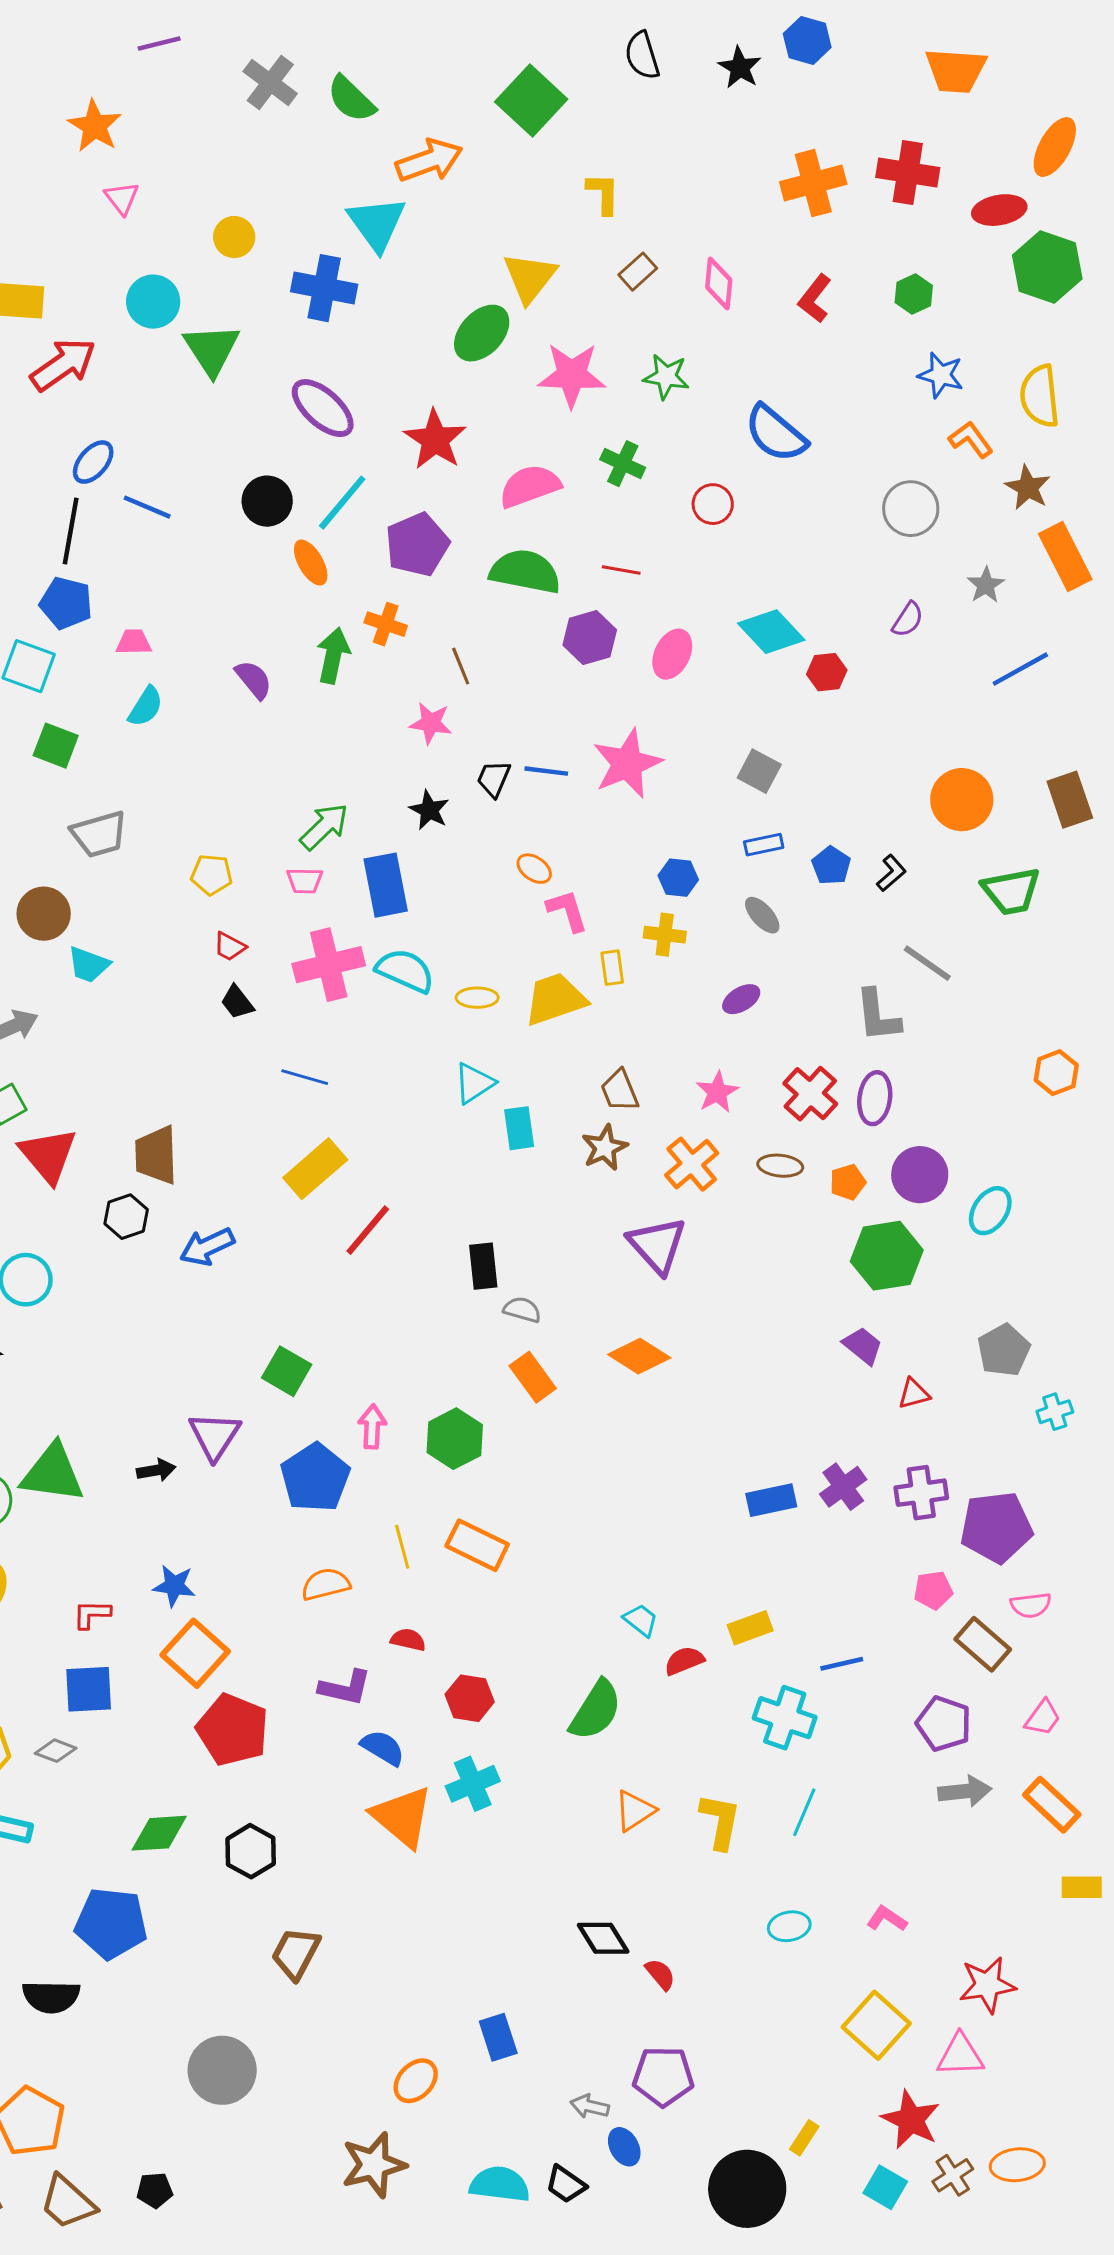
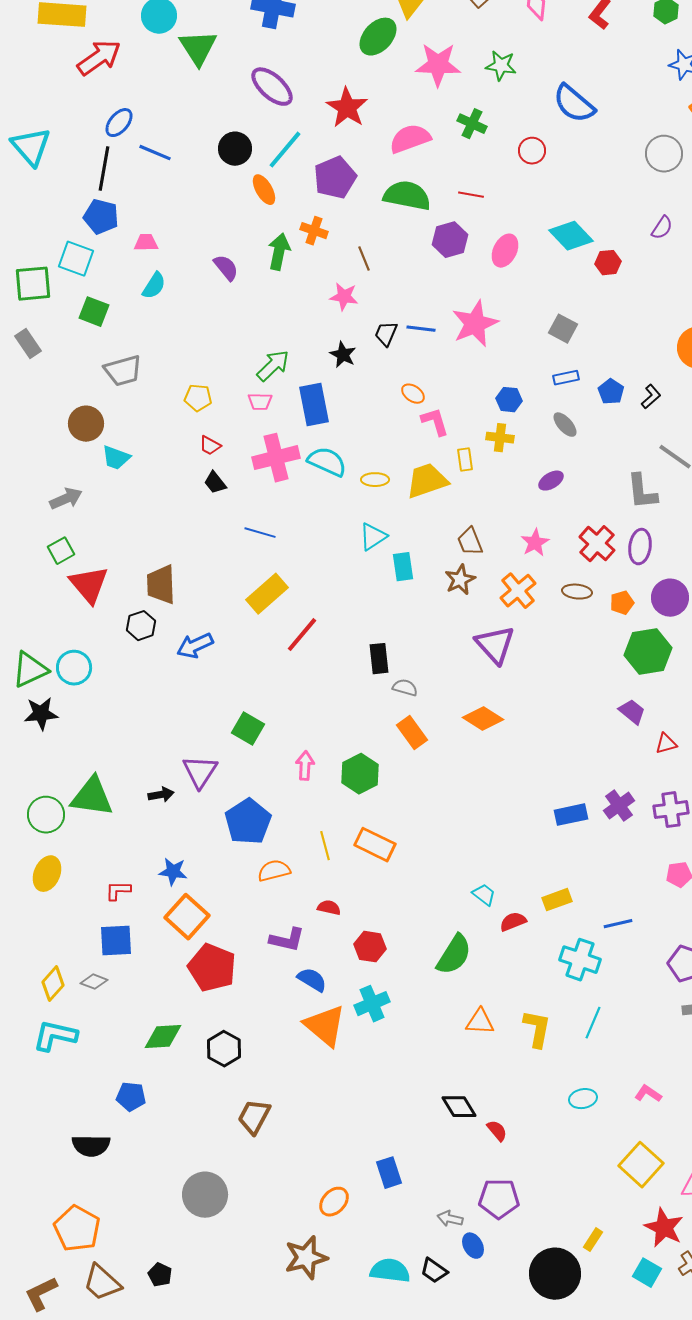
blue pentagon: (315, 1478) -> (248, 822), moved
orange triangle: (635, 1811) -> (480, 1022), turned 36
blue pentagon: (111, 1923) -> (131, 1097), size x0.6
black pentagon: (155, 2190) -> (160, 1275), turned 30

